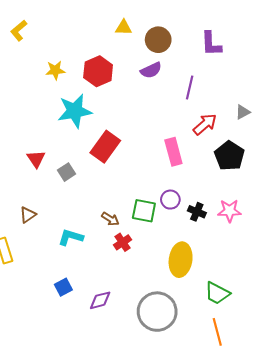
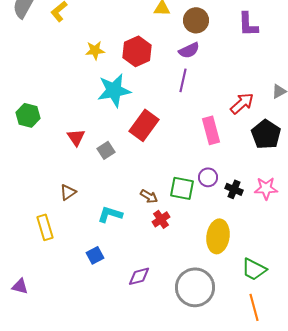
purple line: (190, 88) -> (183, 80), moved
blue square: (63, 287) -> (95, 255), moved

